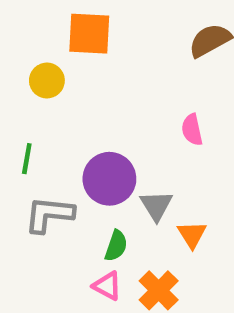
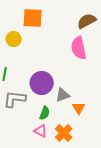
pink semicircle: (192, 130) -> (79, 48), moved, size x1.6
gray triangle: (156, 206) -> (63, 95), turned 42

